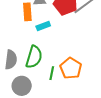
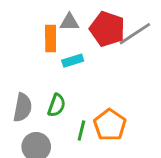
green semicircle: (34, 57) -> (57, 105), size x0.7

